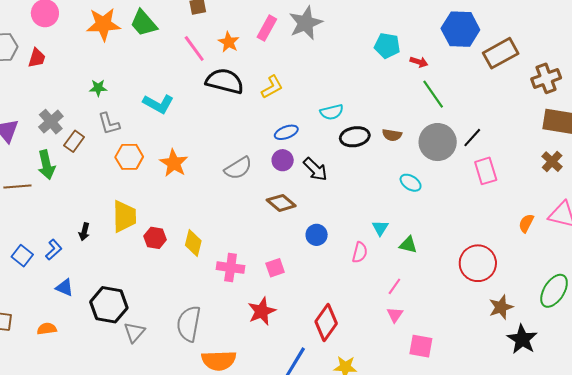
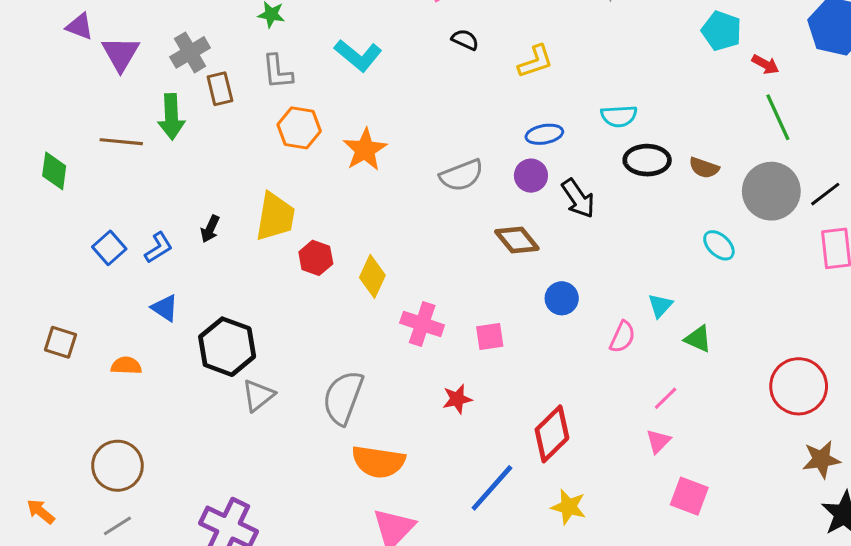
black semicircle: (225, 81) -> (465, 40), size x0.5
brown rectangle: (74, 141) -> (220, 89), turned -60
red star: (262, 311) -> (457, 399), size x0.7

